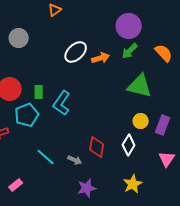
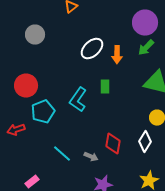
orange arrow: (101, 58) -> (117, 55), turned 108
green rectangle: (39, 92) -> (105, 87), moved

